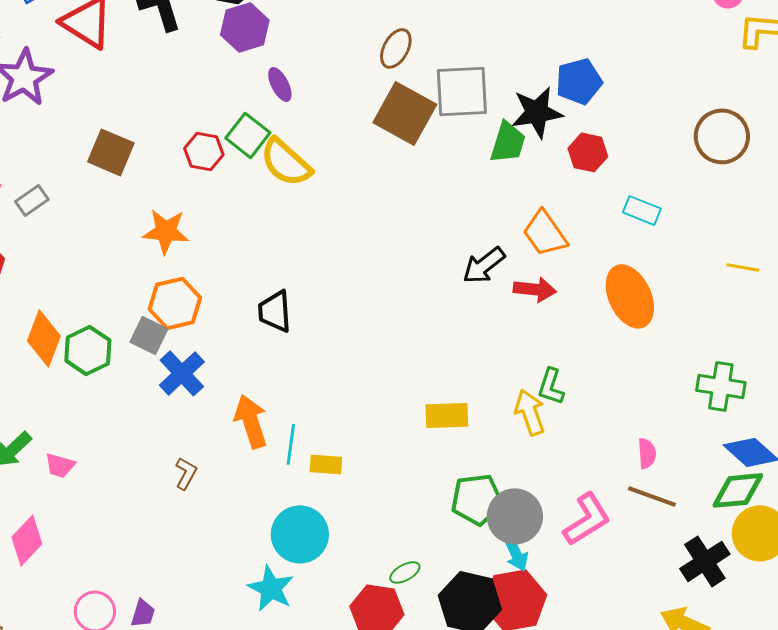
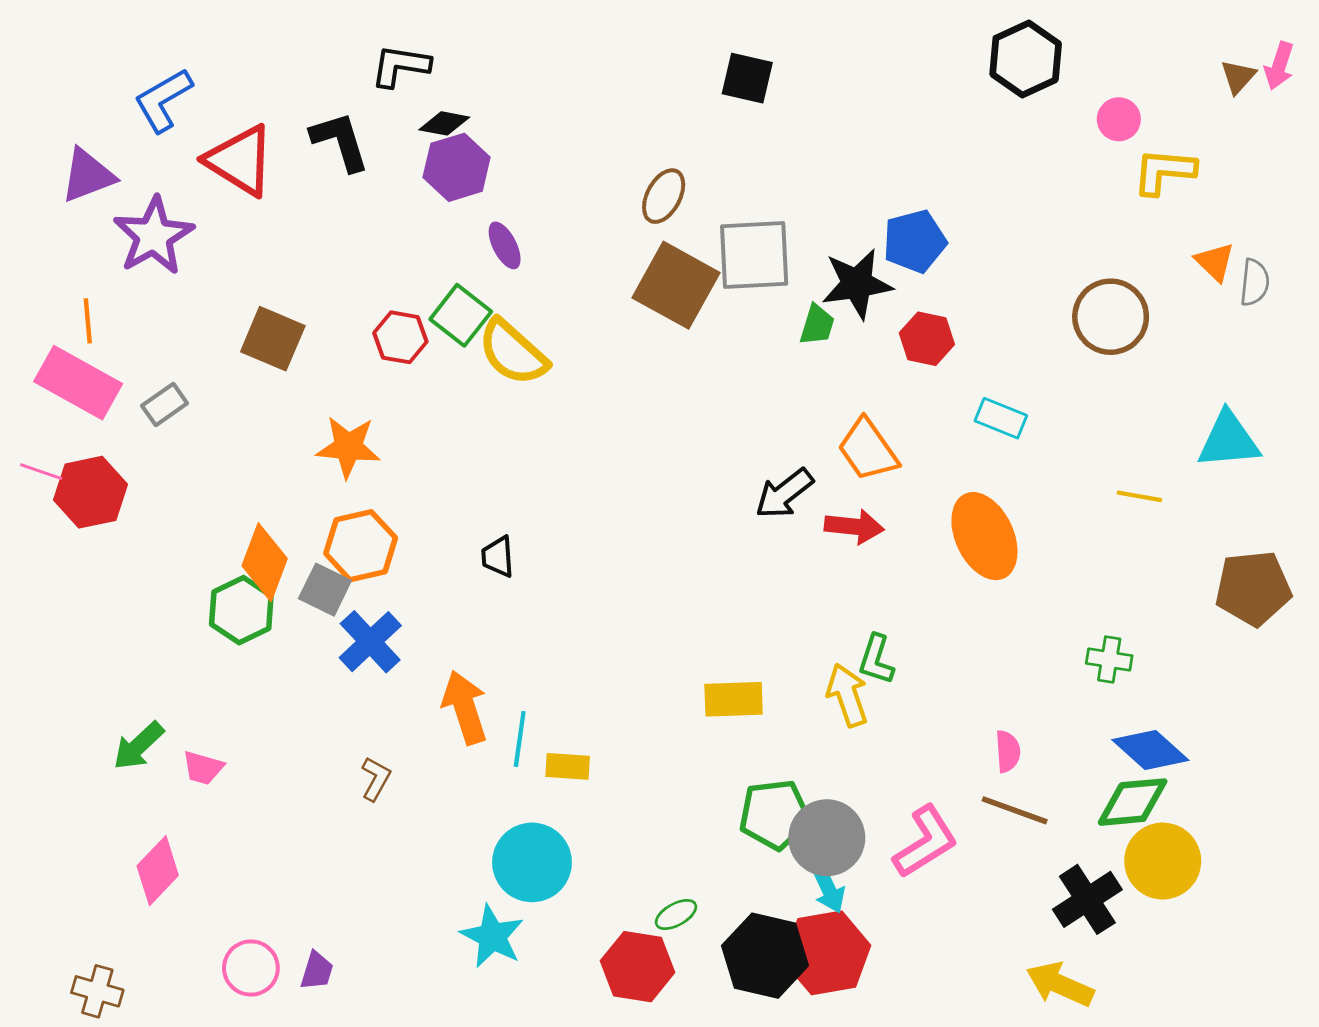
green trapezoid: (508, 142) -> (817, 325), size x0.7
black trapezoid: (275, 311) -> (498, 557), size x0.7
orange diamond: (44, 338) -> (265, 562), moved
green cross: (721, 386) -> (1109, 659), size x0.7

